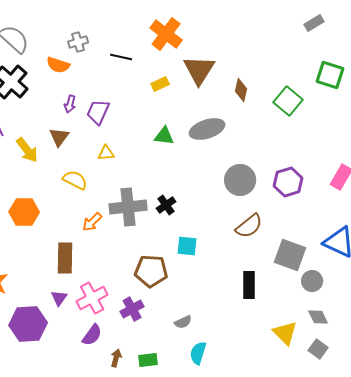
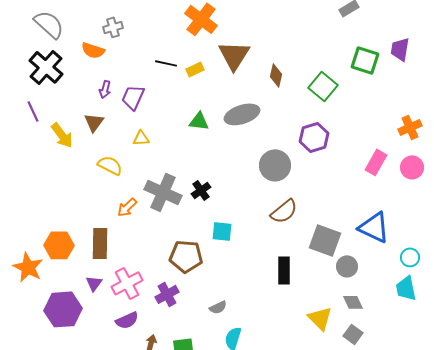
black line: (121, 57) -> (166, 63), moved
purple hexagon: (288, 182) -> (314, 137), moved
gray cross: (128, 207) -> (163, 192), turned 30
orange hexagon: (24, 212) -> (59, 245), moved
purple semicircle: (92, 335) -> (127, 320), turned 30

